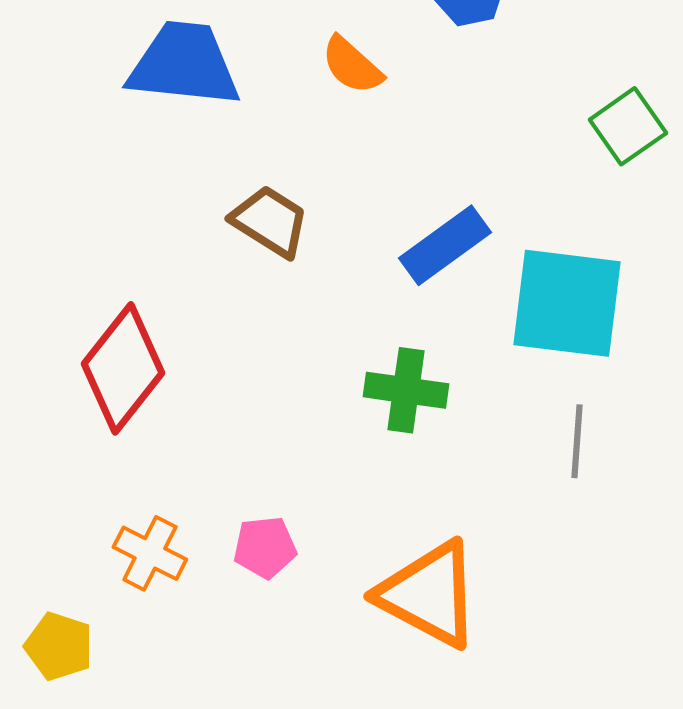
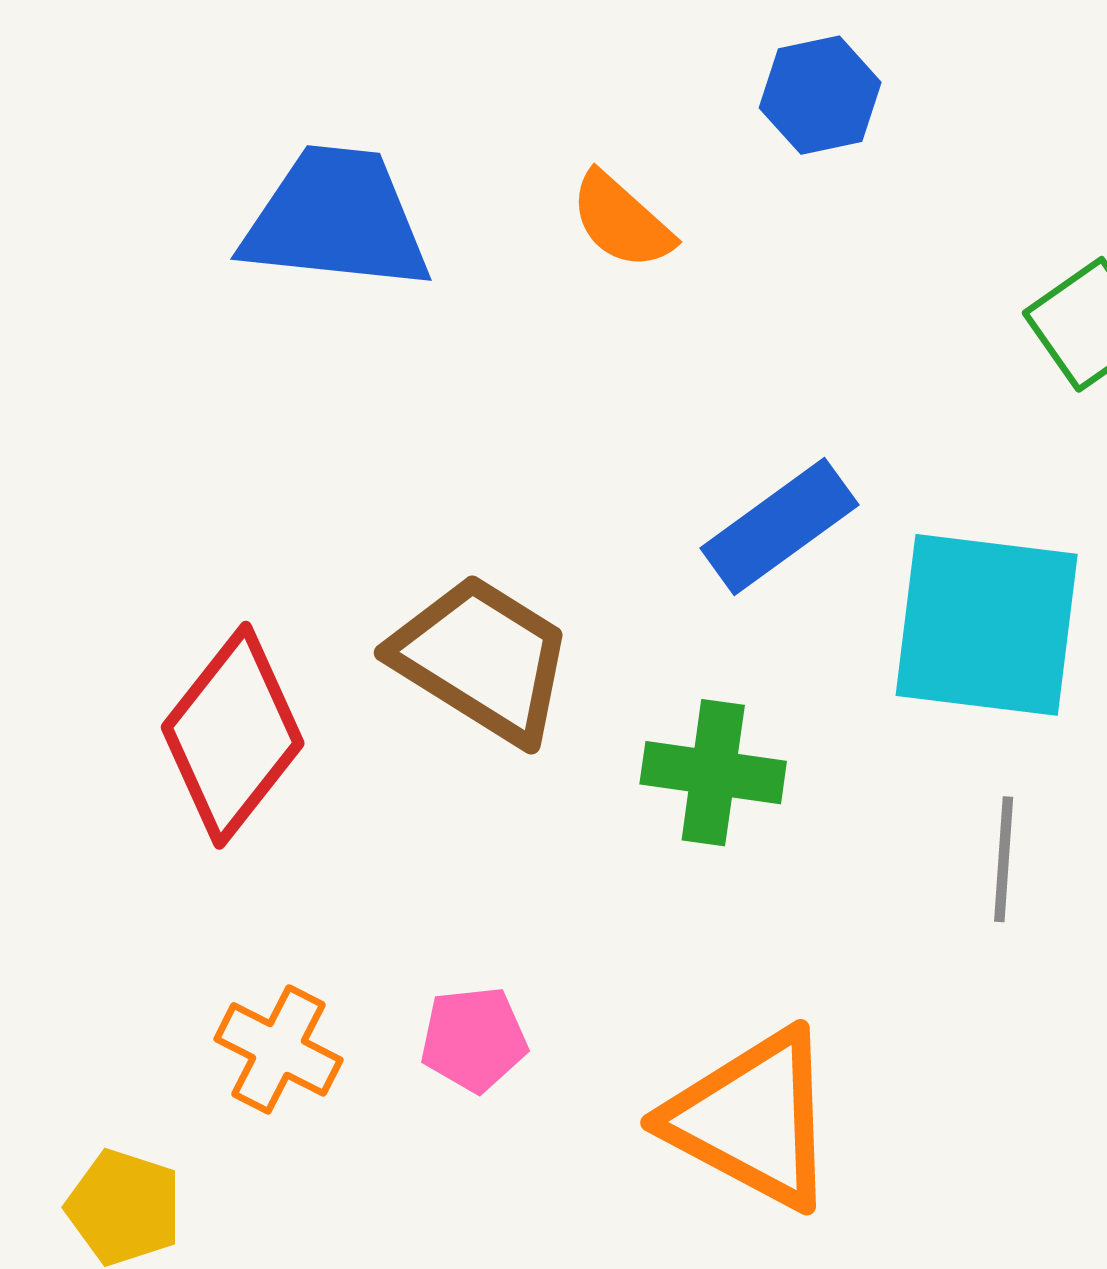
brown trapezoid: (270, 221) -> (482, 659), moved, size x1.4

